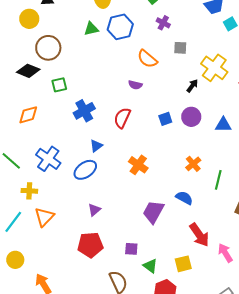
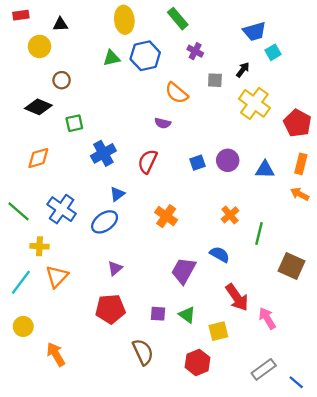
brown circle: (48, 48) -> (62, 80), size x0.6
black arrow: (192, 86) -> (243, 70), moved
green triangle: (150, 266) -> (187, 315), moved

